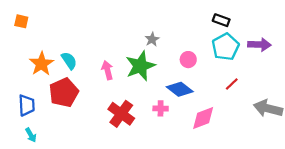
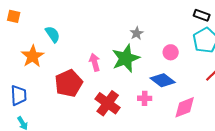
cyan semicircle: (69, 61) -> (53, 34), moved
red pentagon: (64, 93) -> (69, 83), moved

